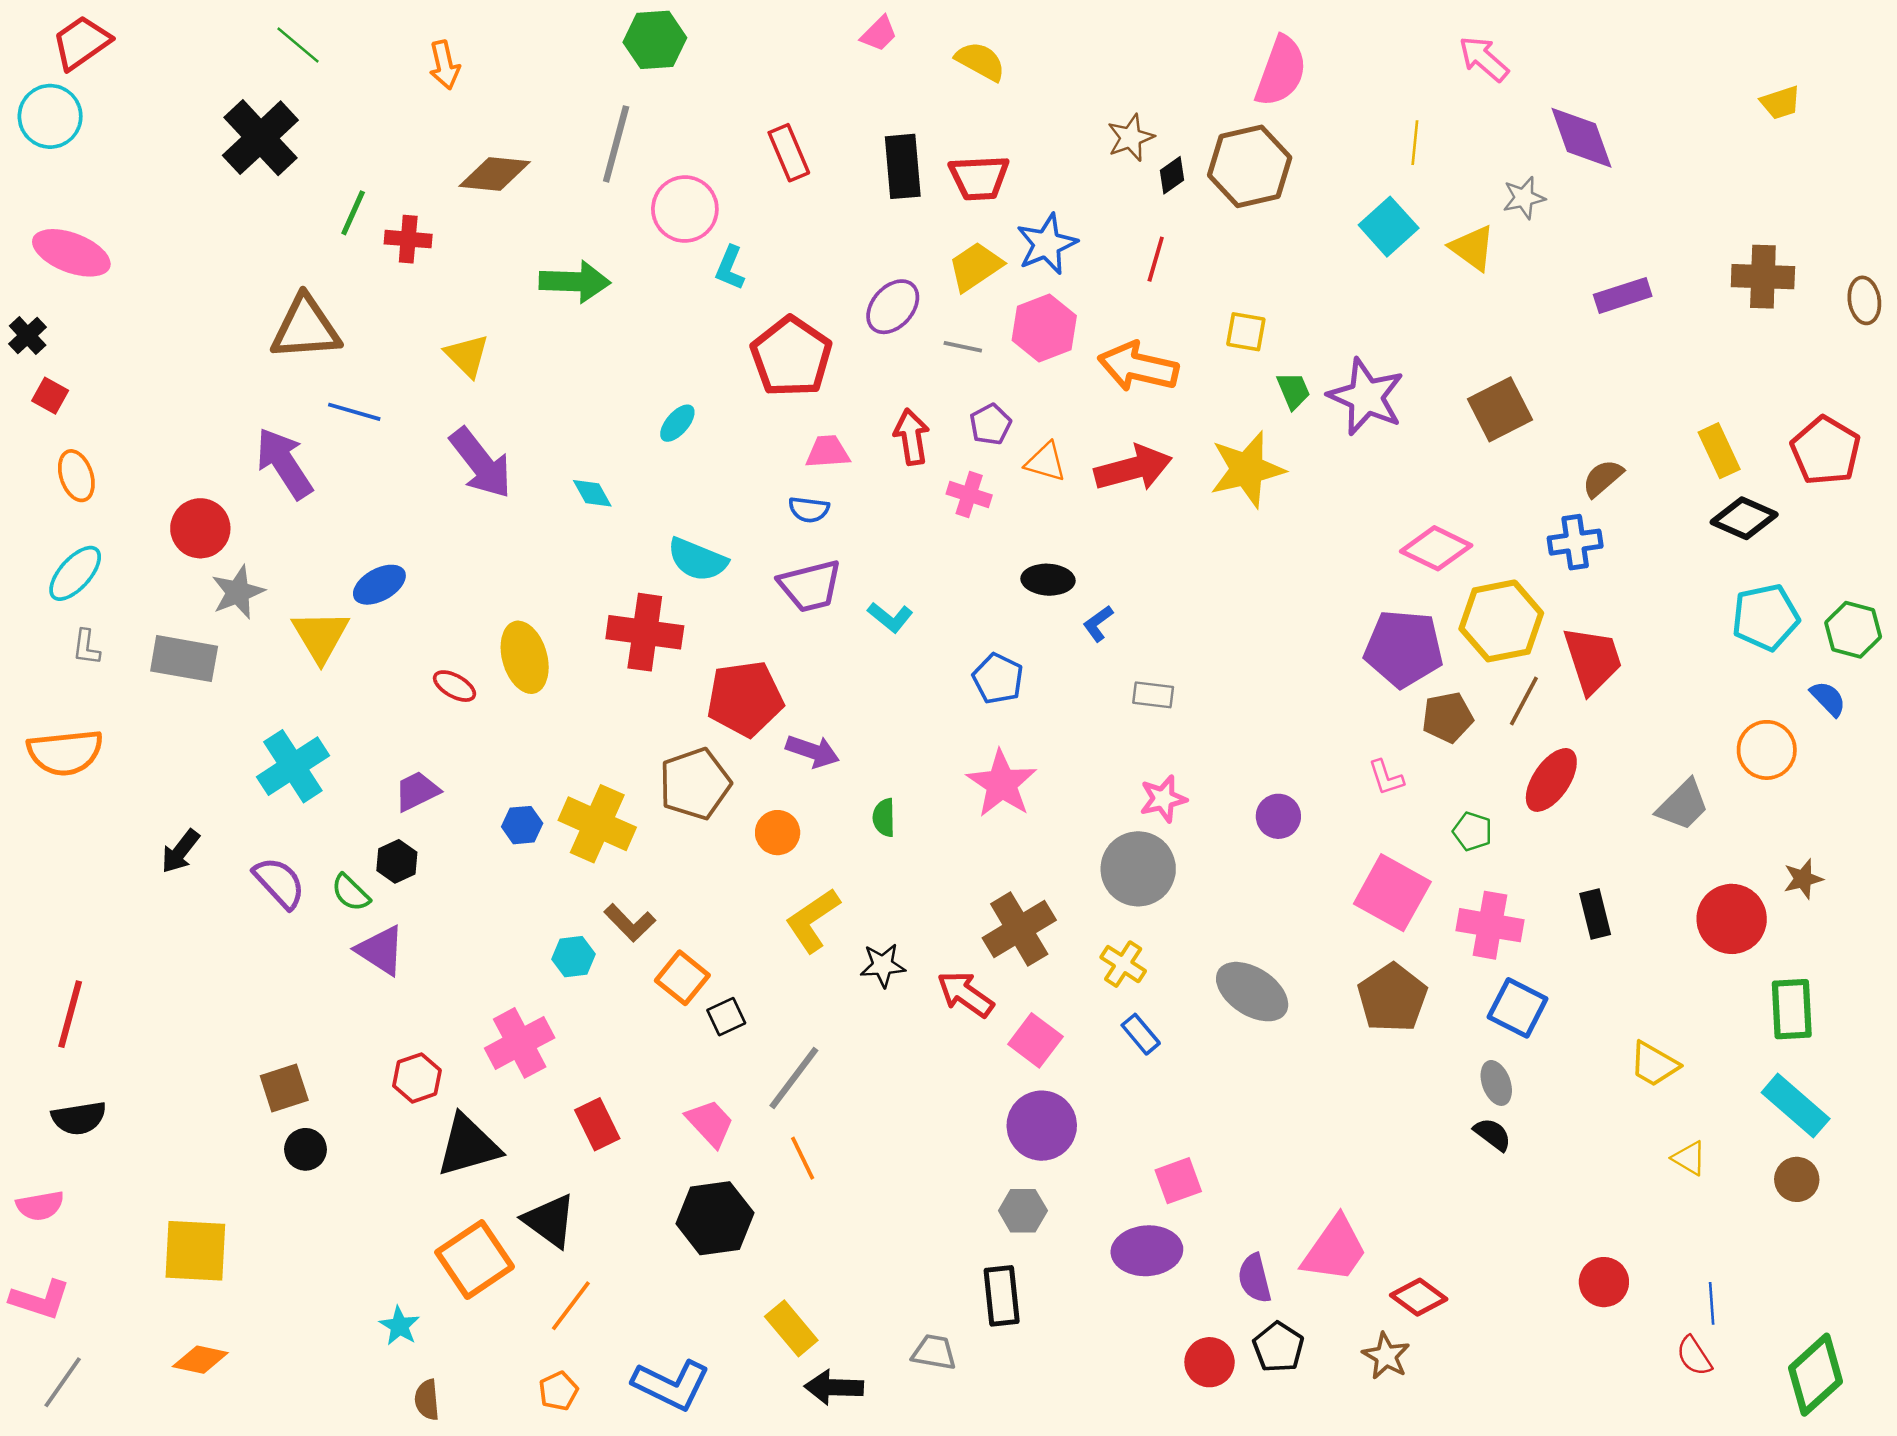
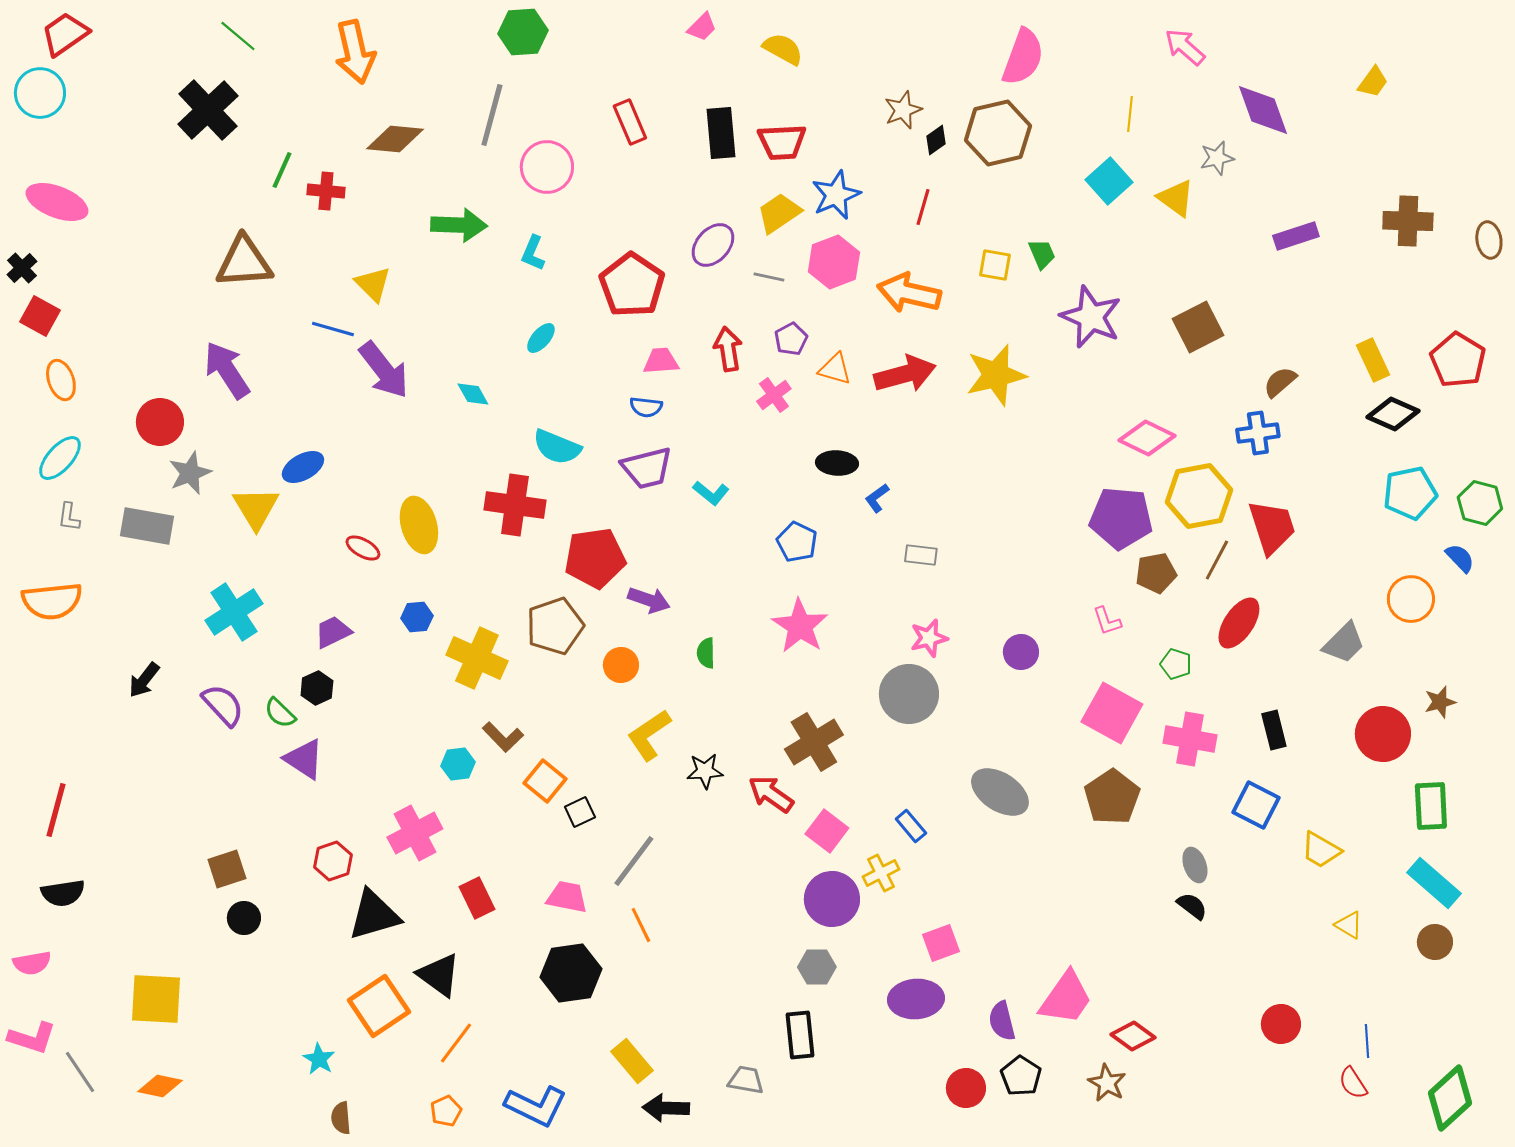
orange arrow: (444, 65) -> (355, 52), size x1.6
yellow trapezoid: (1780, 103) -> (1373, 82), moved, turned -36
cyan L-shape: (730, 268) -> (533, 253), moved
green trapezoid: (1293, 391) -> (1042, 254), moved
red square: (50, 396) -> (40, 316), size x1.4
blue line: (354, 412) -> (333, 329), moved
pink cross: (969, 495) -> (774, 395), turned 36
blue hexagon: (522, 825) -> (417, 617), moved
yellow cross: (1123, 964) -> (881, 873), moved, turned 30
blue square: (1518, 1008) -> (1256, 805), moved
pink trapezoid: (710, 1123) -> (567, 897), turned -36
gray line: (63, 1382) -> (80, 1072), moved, turned -69

